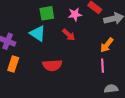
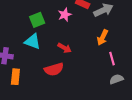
red arrow: (69, 35) -> (64, 48), moved
pink line: (103, 66) -> (112, 59), moved

